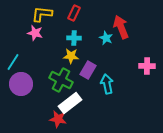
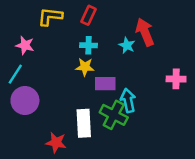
pink star: (35, 33) -> (25, 45), moved
purple rectangle: (88, 70) -> (105, 84), turned 60
green cross: (61, 80) -> (114, 115), moved
white rectangle: (70, 103) -> (84, 123), turned -55
red star: (58, 119) -> (56, 142), moved

